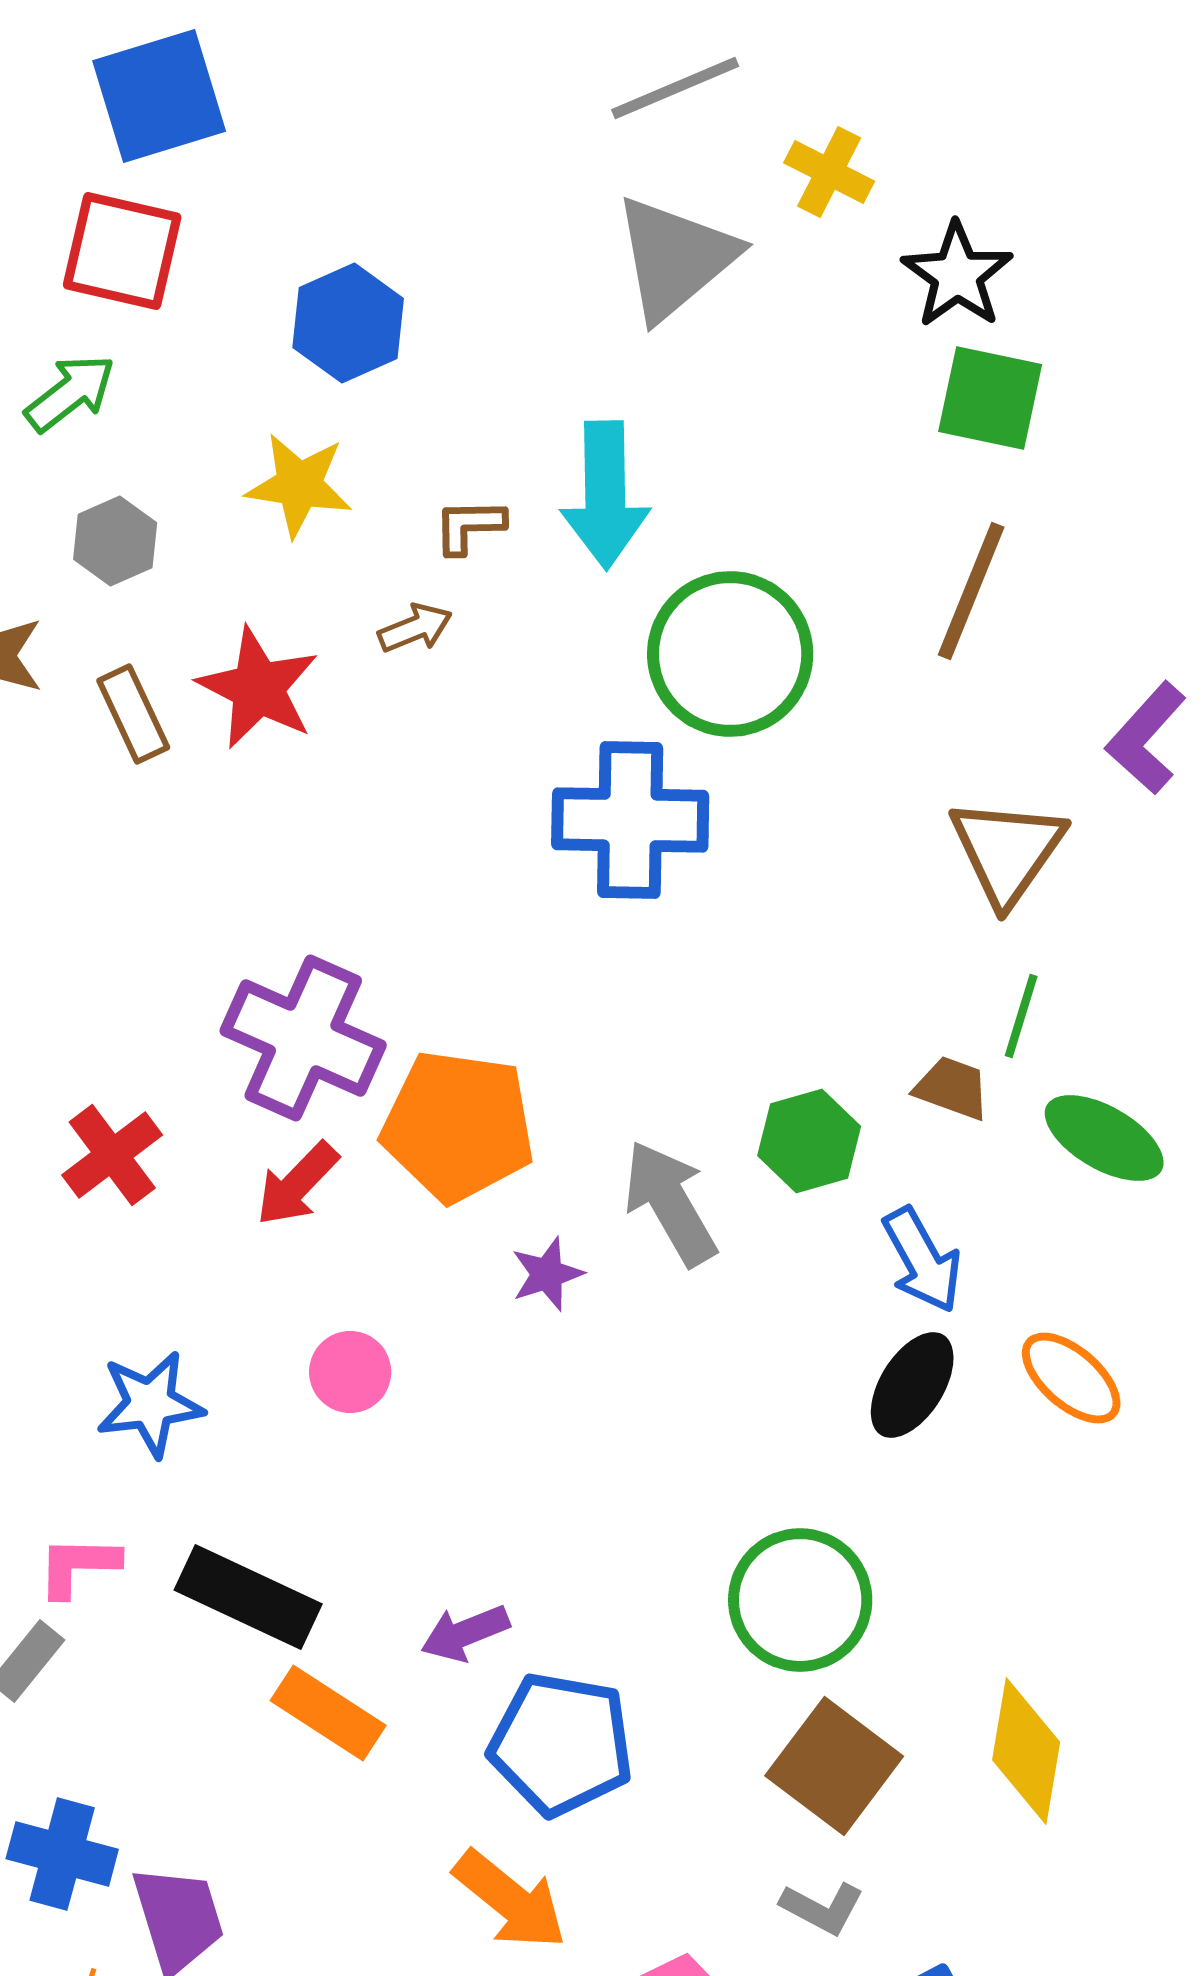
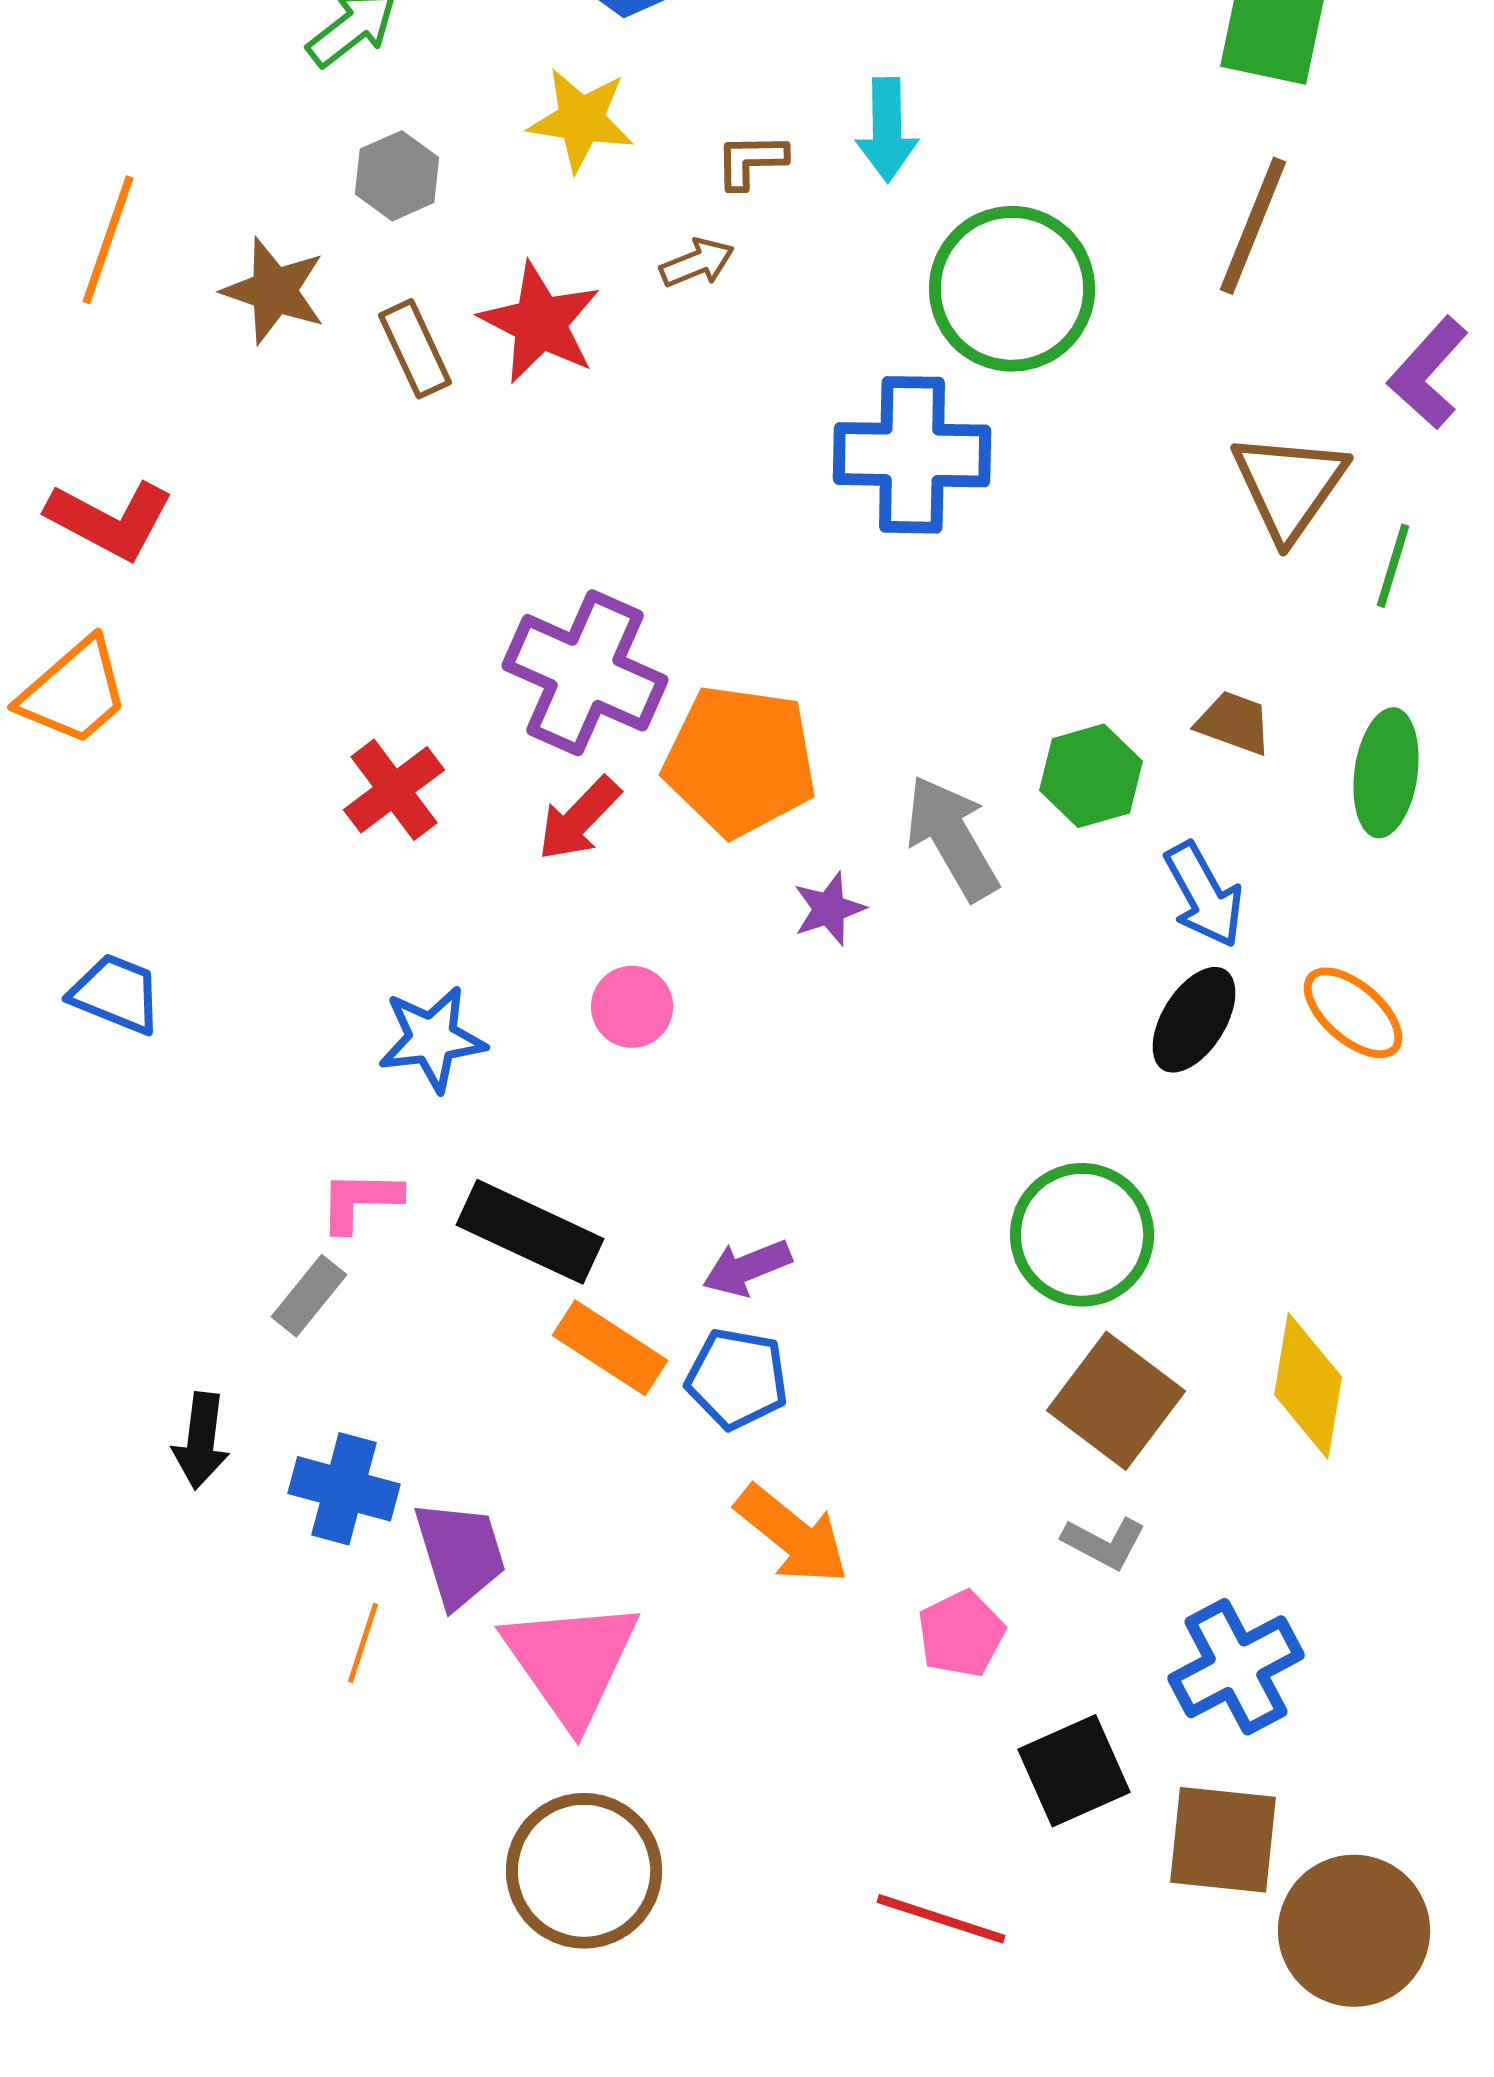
cyan arrow: (605, 495) -> (887, 130), size x0.7
green line: (1021, 1016) -> (1393, 566), moved
green ellipse: (1104, 1138) -> (1386, 773), turned 68
blue pentagon: (561, 1744) -> (737, 1379), moved, size x0.7

